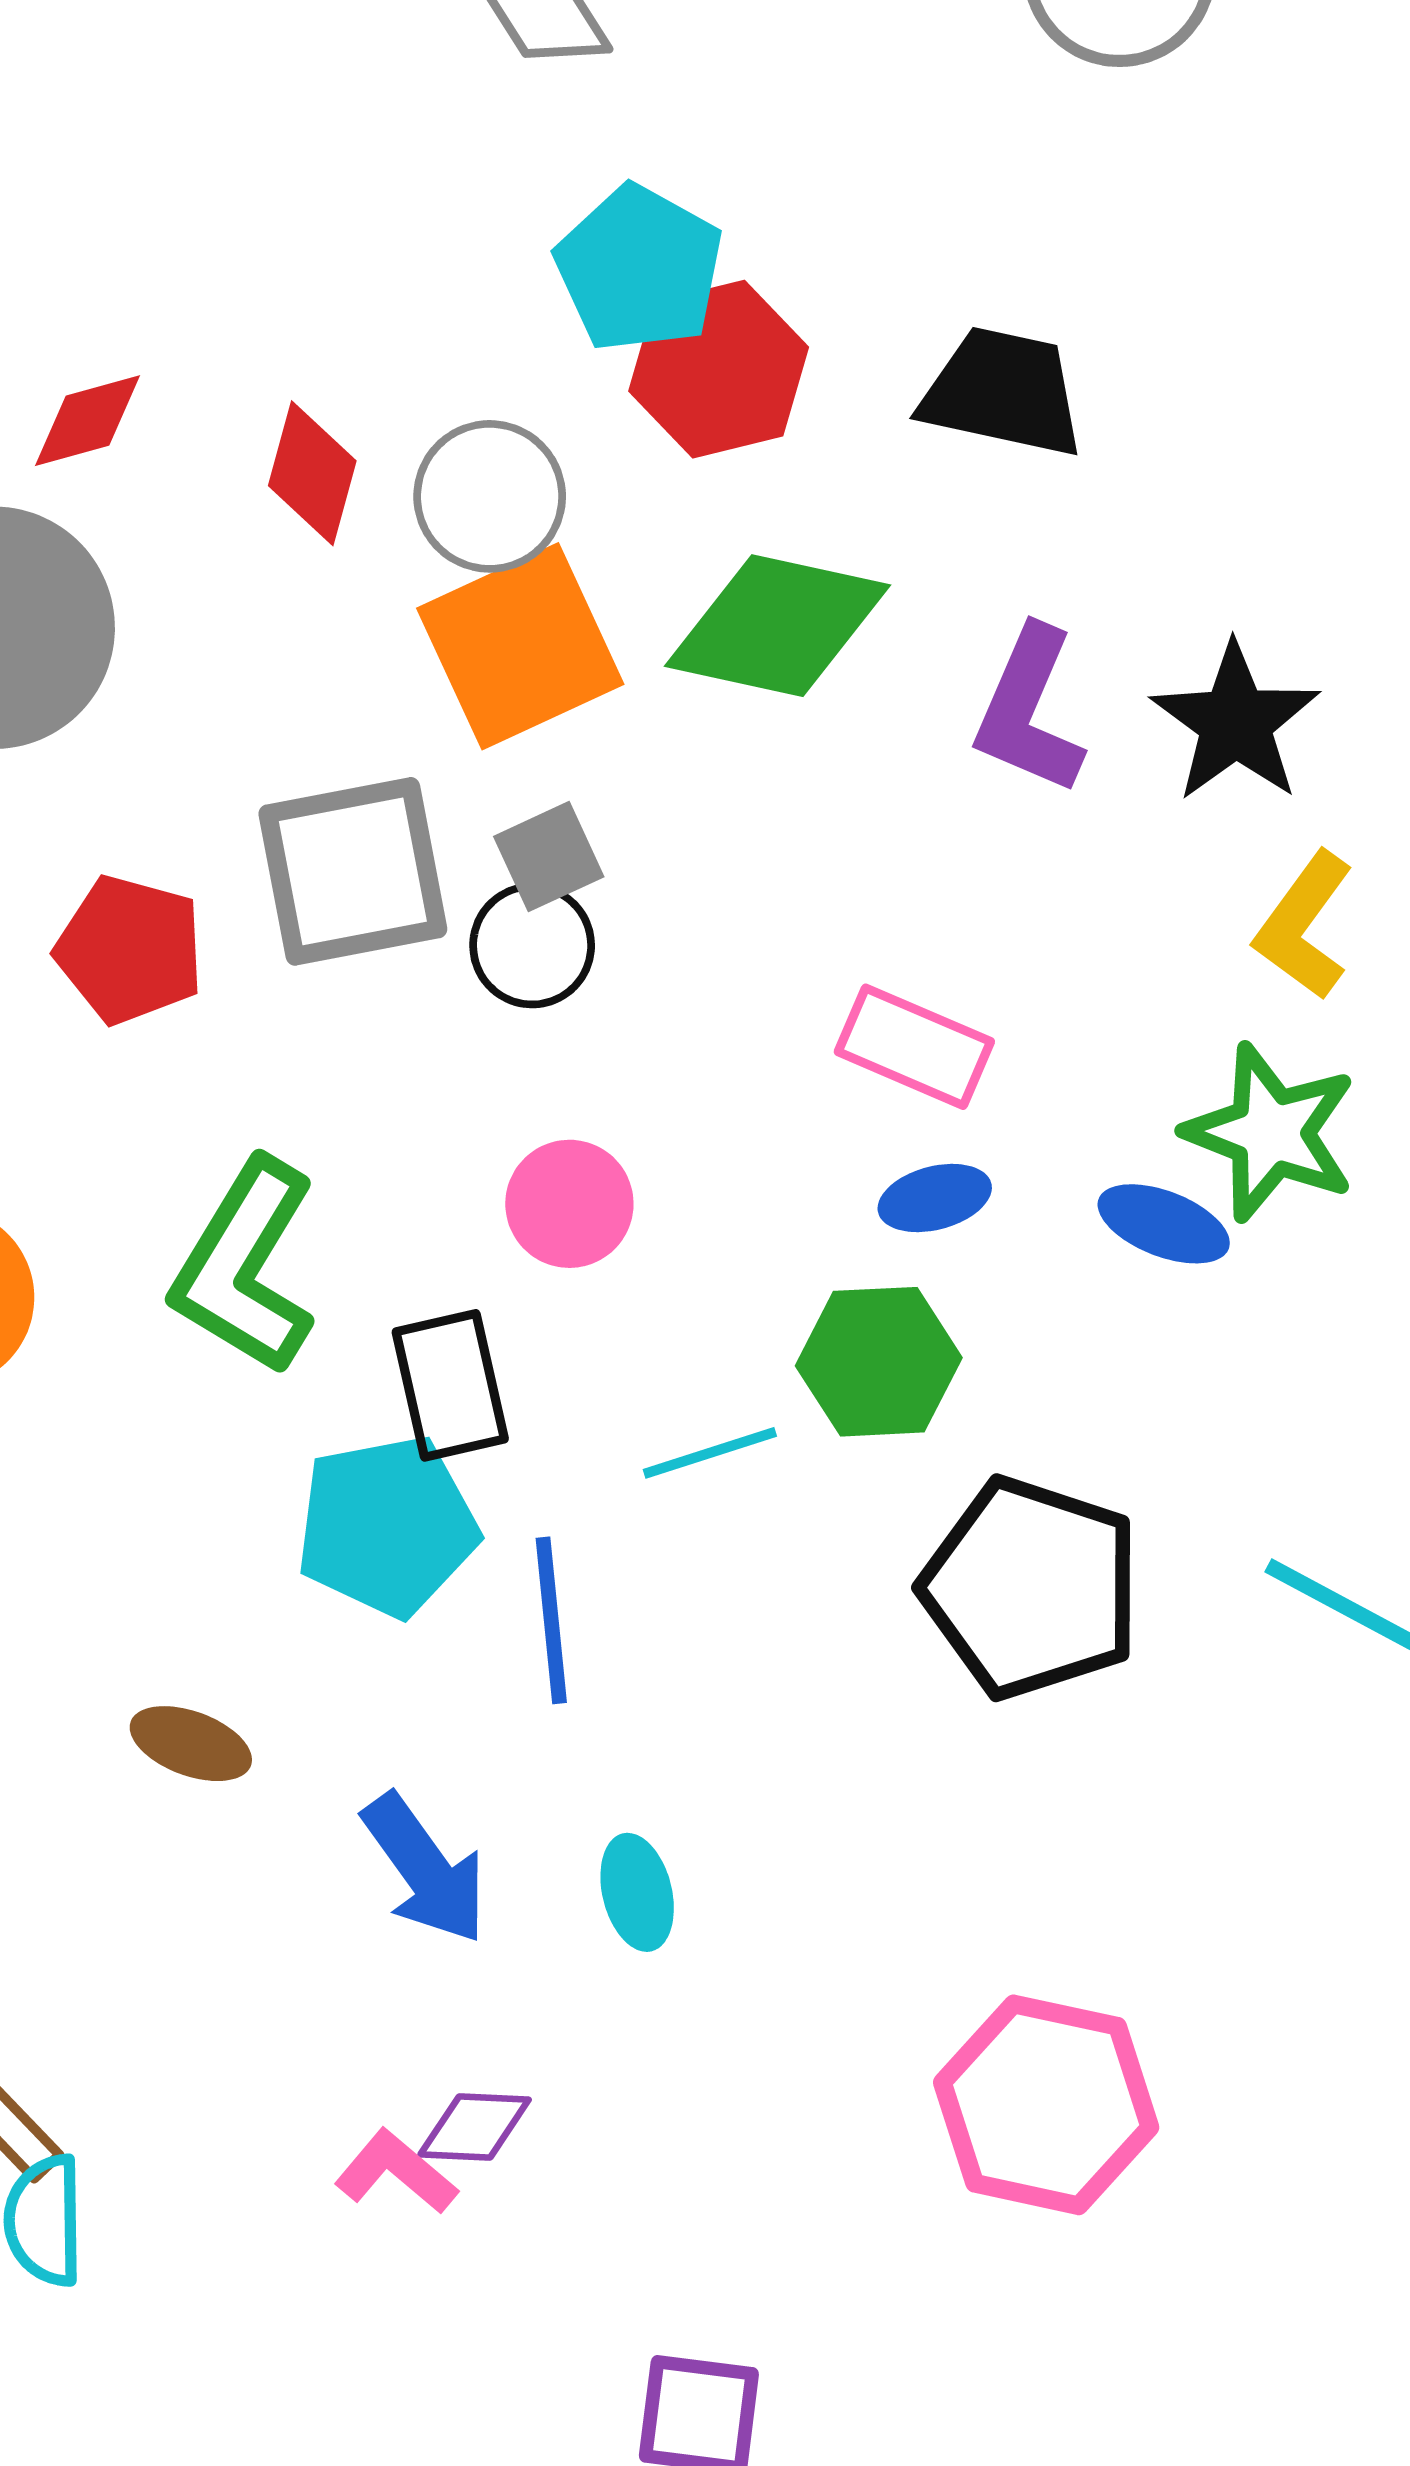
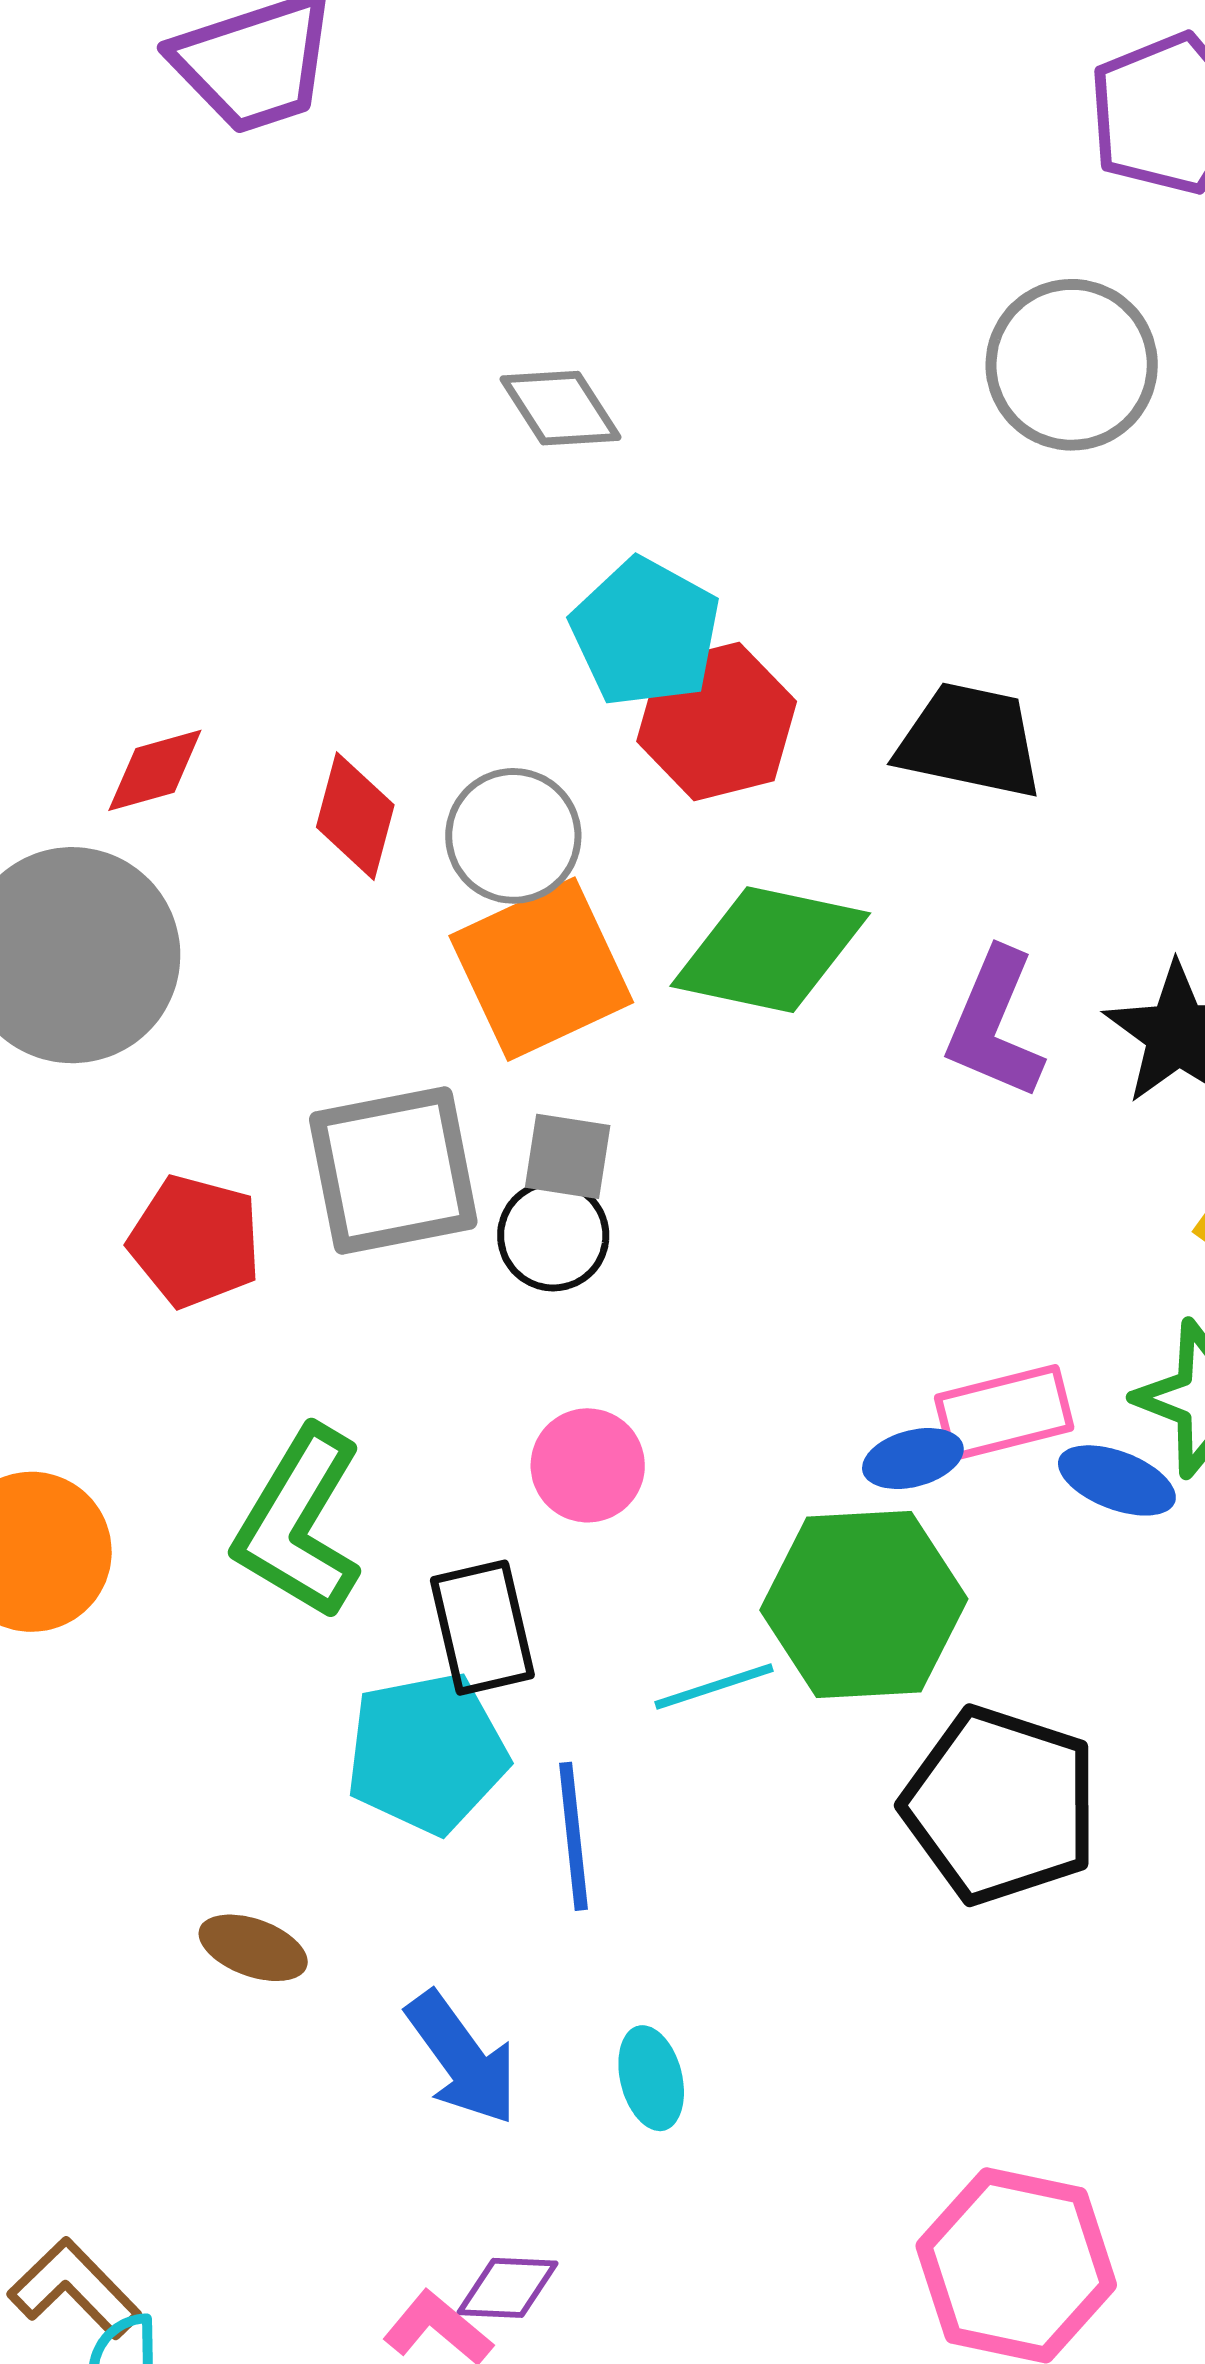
gray square: (549, 857) -> (568, 1156), turned 34
pink rectangle: (914, 1047) -> (1004, 1413), moved, turned -37
green hexagon: (879, 1362) -> (864, 1605), size x1.4

